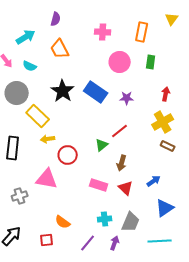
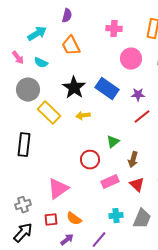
red line: (120, 131) -> (142, 117), moved
yellow arrow: (48, 139) -> (83, 116), moved
red circle: (68, 155) -> (90, 160), moved
pink triangle: (47, 179) -> (58, 189), moved, turned -45
pink rectangle: (99, 185) -> (110, 182), turned -42
gray cross: (20, 196) -> (23, 205), moved
red square: (47, 240) -> (51, 220), moved
purple arrow: (115, 243) -> (67, 240), moved, turned 32

